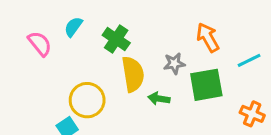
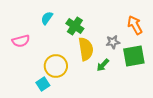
pink semicircle: (40, 44) -> (21, 41), moved, turned 114
green arrow: (159, 99) -> (103, 65), turned -56

